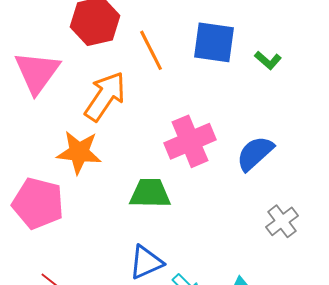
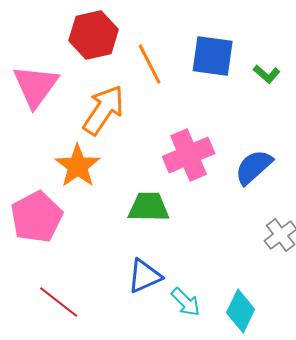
orange star: (79, 152) -> (78, 166), turned 30
pink pentagon: (38, 203) -> (37, 217), turned 30

